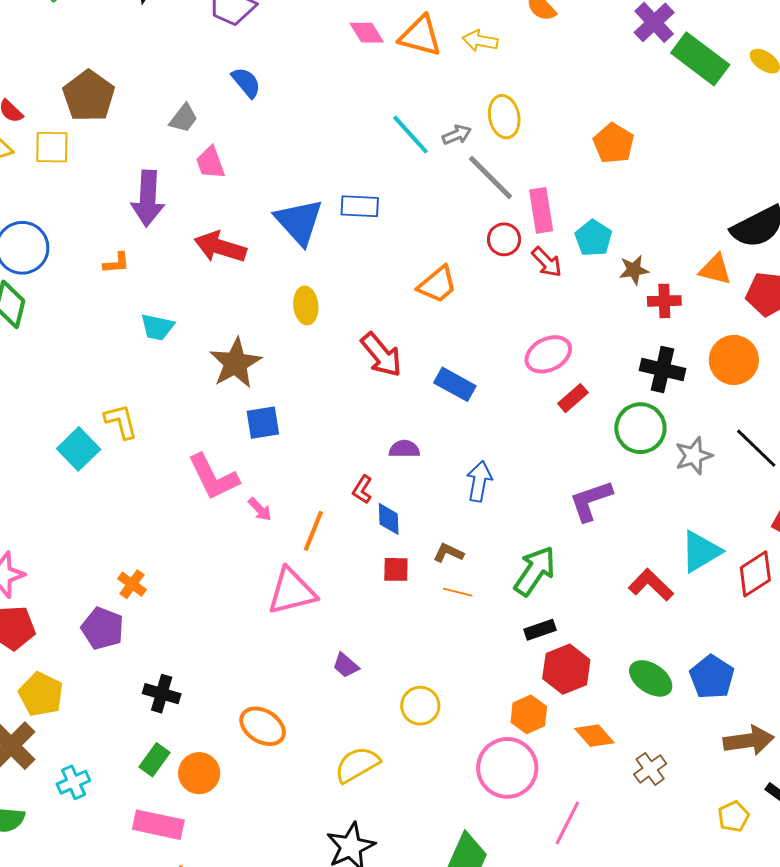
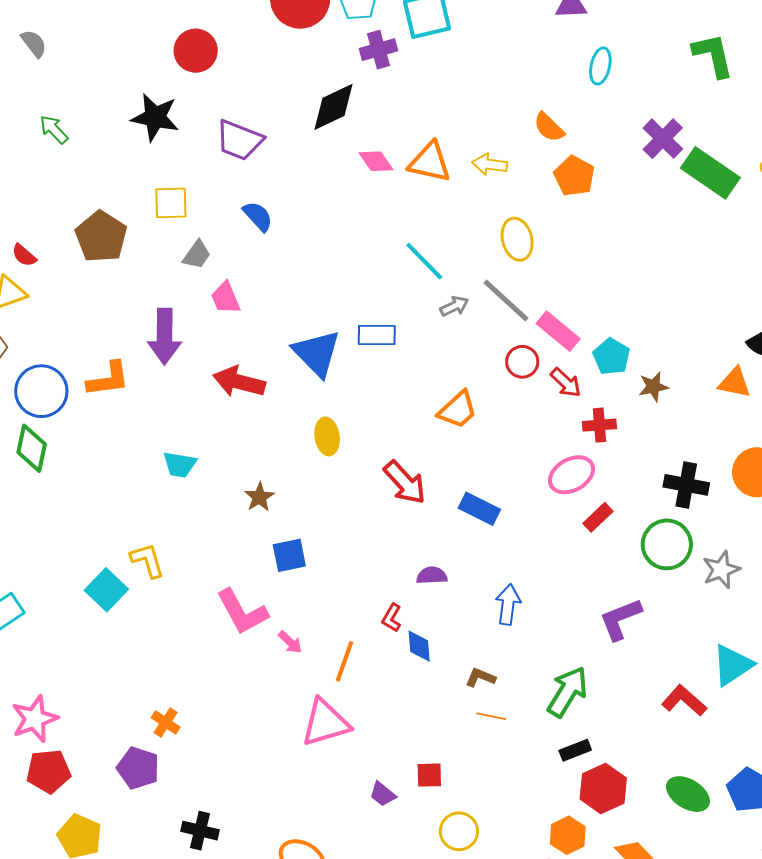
gray arrow: (457, 135) -> (454, 306), moved
orange pentagon: (614, 143) -> (574, 176), moved
yellow square: (52, 147) -> (171, 203), moved
pink rectangle: (541, 210) -> (558, 331), turned -39
orange L-shape: (116, 263) -> (108, 379), moved, size x1.6
red cross: (664, 301) -> (599, 425), moved
brown star: (235, 363) -> (259, 497), size x0.6
red square: (396, 569) -> (429, 775), moved

